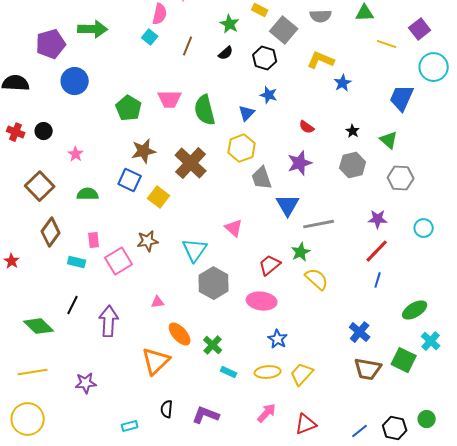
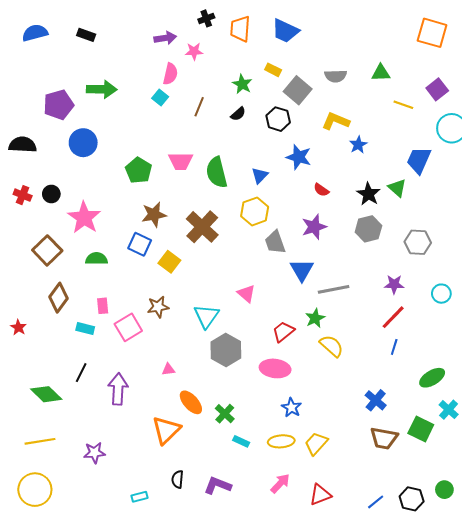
blue star: (269, 95) -> (299, 157), moved, size x1.4
black star: (353, 131) -> (368, 194), size x1.6
green triangle: (389, 140) -> (397, 188), moved
pink star: (76, 154) -> (84, 218), size x2.0

